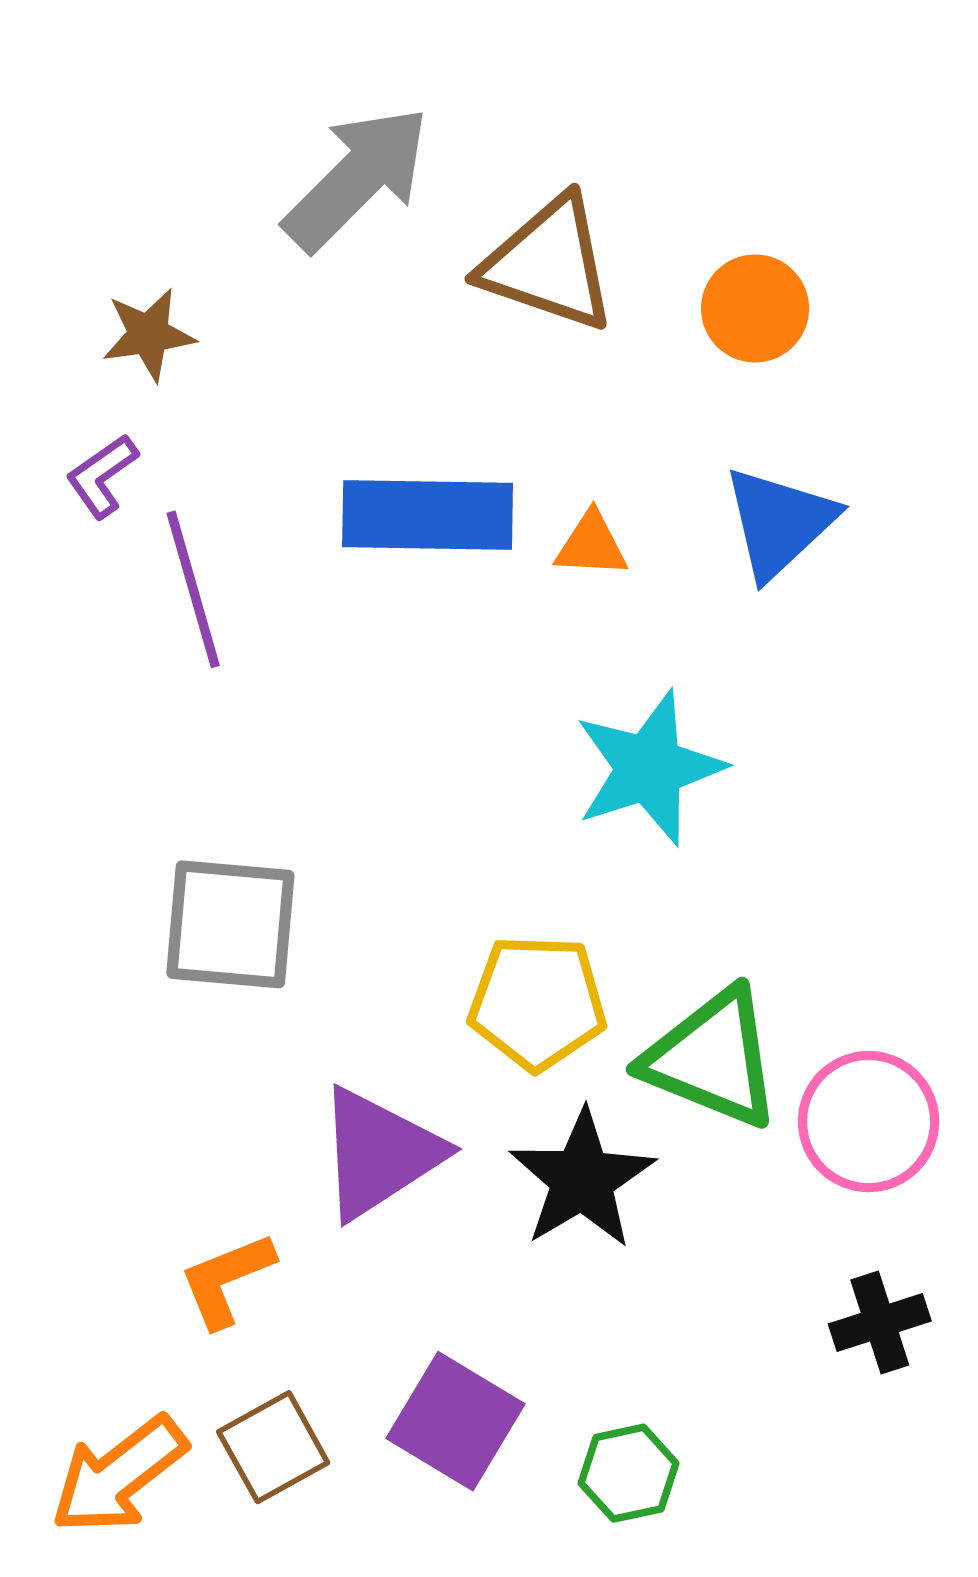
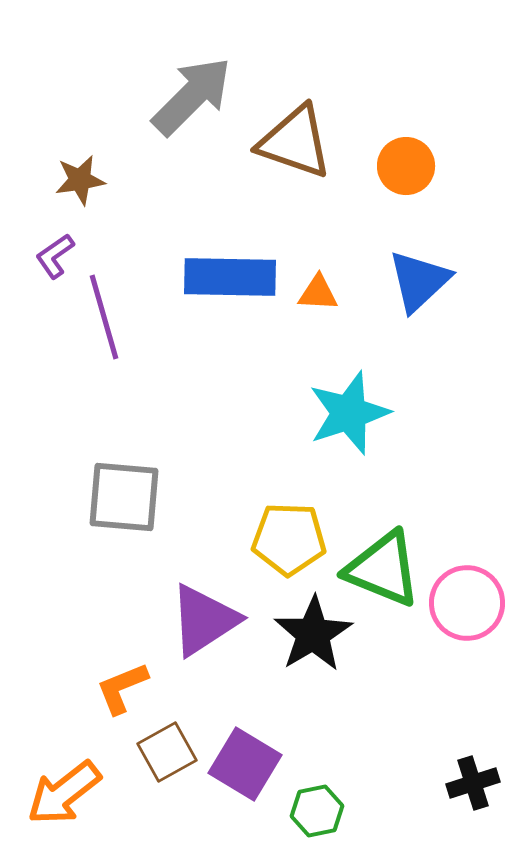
black cross: (880, 1322) -> (473, 783), moved
brown square: (273, 1447) -> (167, 752), moved
green hexagon: (629, 1473) -> (317, 811), moved

